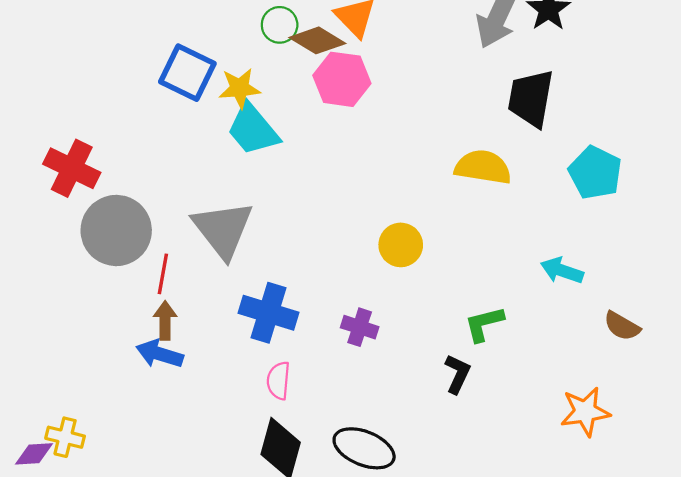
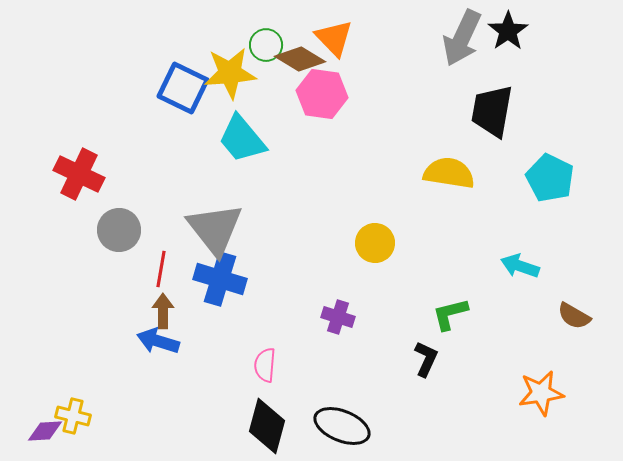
yellow star: (240, 88) -> (230, 73), moved, size x1.4
gray circle: (116, 230) -> (119, 230), size x0.7
blue cross: (268, 313) -> (220, 279), moved

